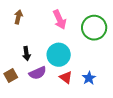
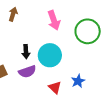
black arrow: (26, 54) -> (26, 52), moved
red triangle: (66, 77) -> (55, 87), moved

